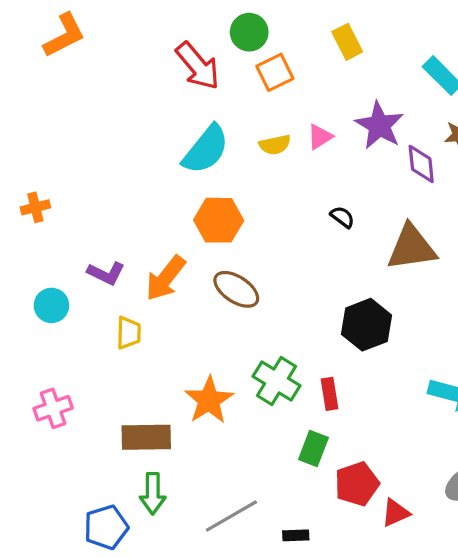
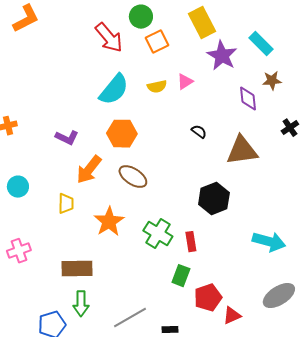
yellow rectangle: (347, 42) -> (202, 23), size x1.4
purple star: (379, 125) -> (222, 56), moved
purple L-shape: (106, 273) -> (67, 138), moved
orange star: (209, 400) -> (109, 222), moved

